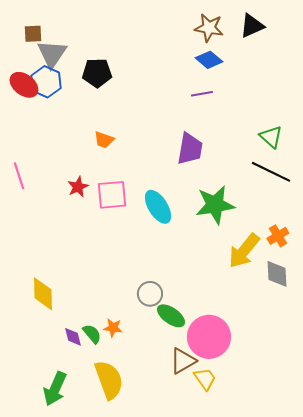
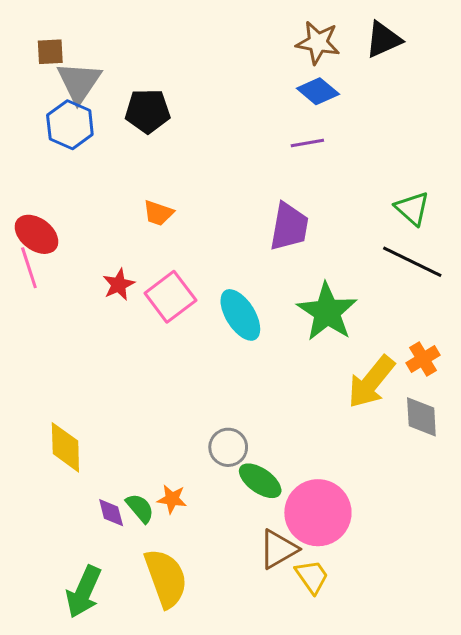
red ellipse: (24, 85) -> (37, 234), moved
pink square: (112, 195) -> (170, 297), turned -32
green star: (215, 205) -> (327, 312), turned -30

